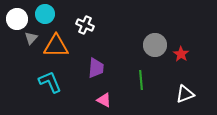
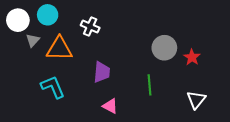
white triangle: (185, 94) -> (196, 100), turned -30

